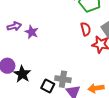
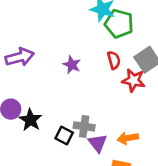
purple arrow: (14, 26) -> (20, 57), size x1.5
purple star: (32, 32) -> (72, 65), moved

